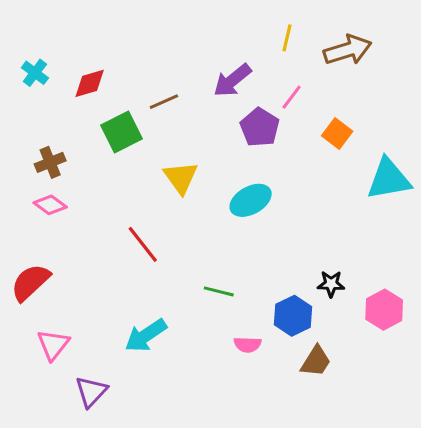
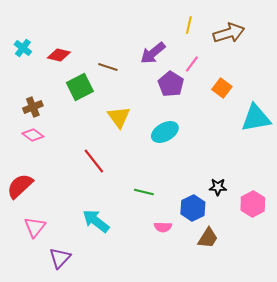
red diamond: (90, 83) -> (59, 55), turned 30
brown line: (164, 102) -> (108, 67), turned 42
cyan arrow: (146, 335) -> (96, 221), turned 72

